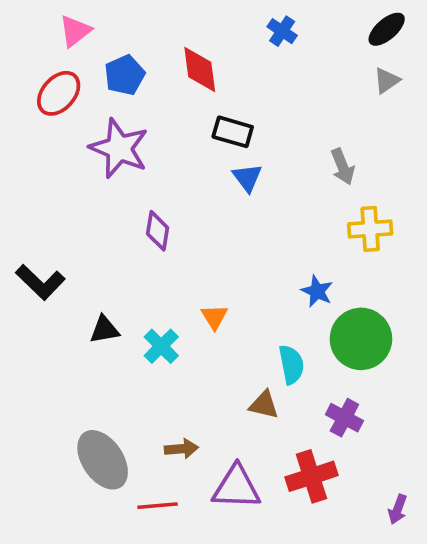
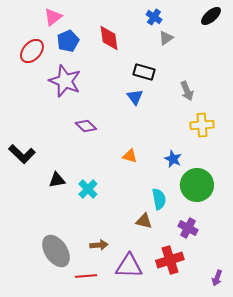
pink triangle: (75, 31) -> (53, 17), moved
gray triangle: (387, 81) -> (166, 38), moved
black rectangle: (233, 132) -> (144, 72), moved
purple diamond: (158, 231) -> (86, 126), turned -55
orange triangle: (214, 317) -> (130, 156), moved, turned -42

